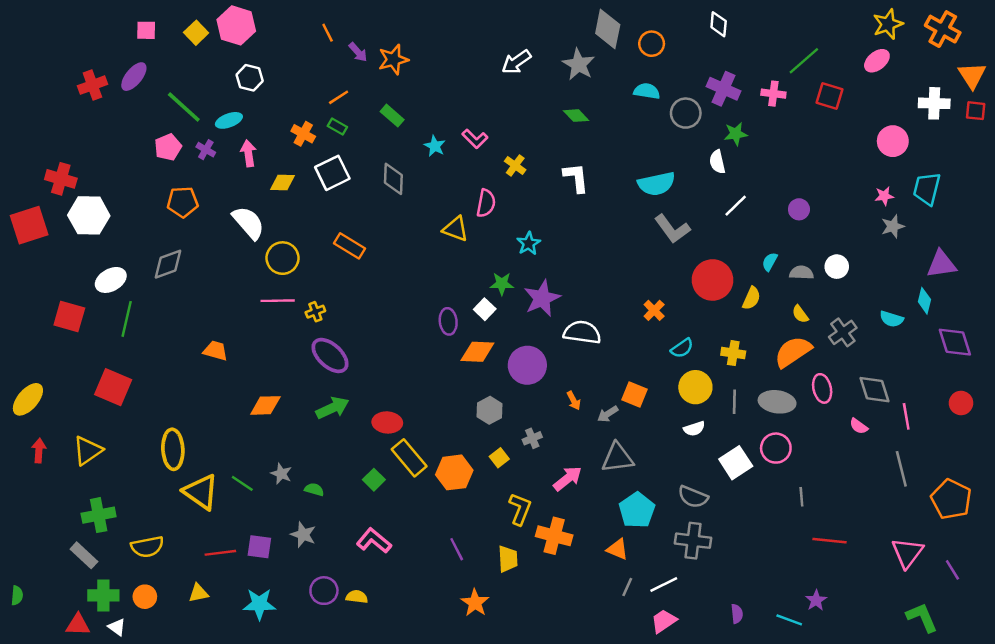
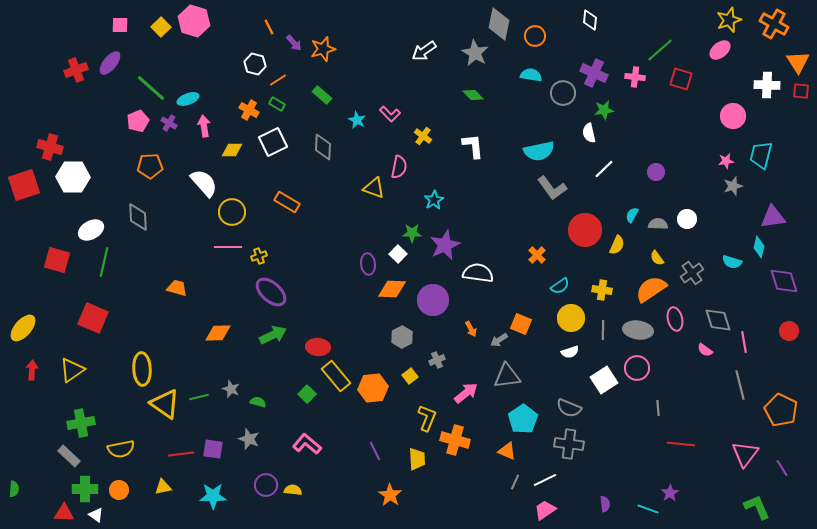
white hexagon: (250, 78) -> (255, 64), moved
gray diamond: (168, 264) -> (138, 217), turned -72
green line: (242, 483) -> (199, 397), turned -48

